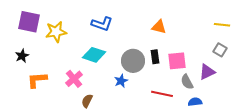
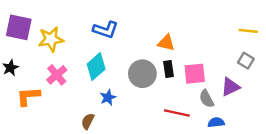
orange triangle: (159, 27) -> (166, 43), moved
cyan diamond: (94, 55) -> (96, 67), turned -60
pink cross: (74, 79) -> (57, 75), moved
blue star: (121, 81) -> (108, 97), moved

